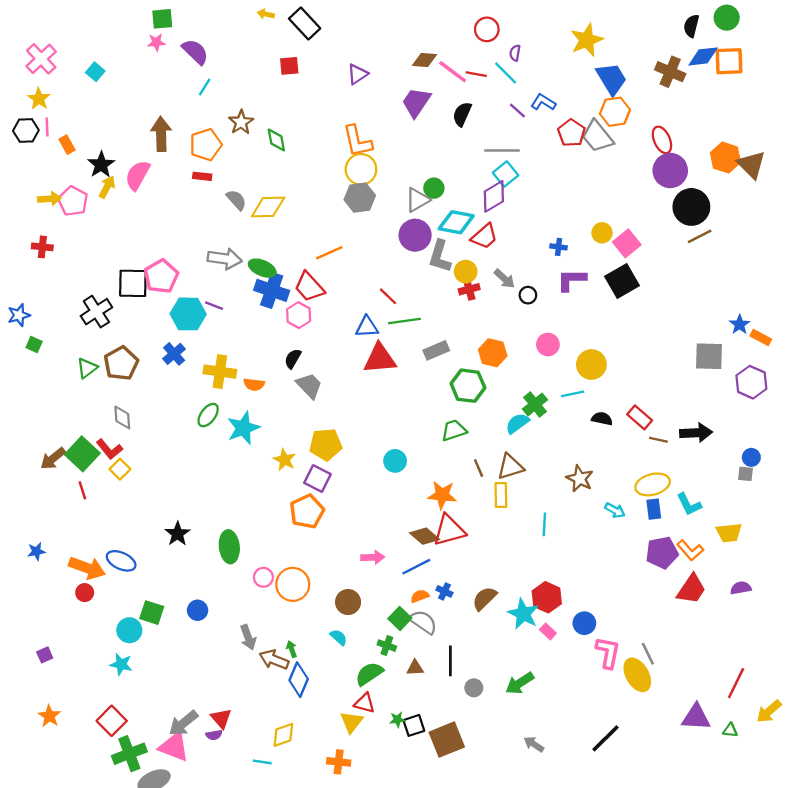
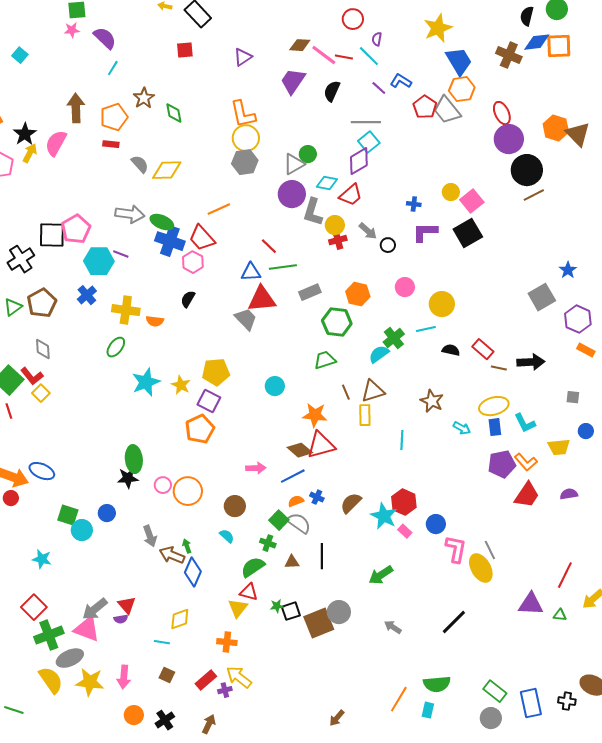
cyan diamond: (456, 222) -> (327, 183), size x0.7
orange rectangle: (761, 337) -> (586, 350), moved
gray square: (709, 356) -> (542, 297), turned -32
gray trapezoid: (309, 386) -> (246, 319), moved
cyan star: (243, 428) -> (146, 382), moved
blue circle: (751, 457) -> (586, 431), moved
black star: (178, 534) -> (128, 478), moved, turned 30
cyan circle: (129, 630) -> (82, 530), moved
gray circle: (474, 688) -> (339, 612), moved, size x1.5

